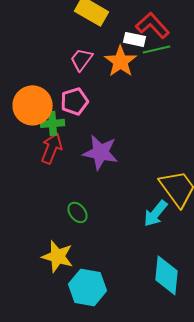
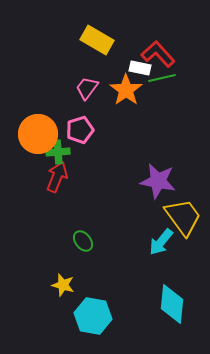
purple star: (100, 152) -> (158, 181), moved
yellow star: (58, 256) -> (63, 285), size x0.7

